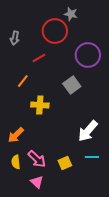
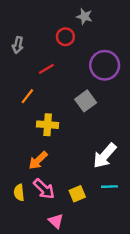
red circle: (55, 31) -> (65, 37), size x0.6
orange arrow: (16, 135) -> (38, 160), moved
pink triangle: (37, 182) -> (56, 221), moved

